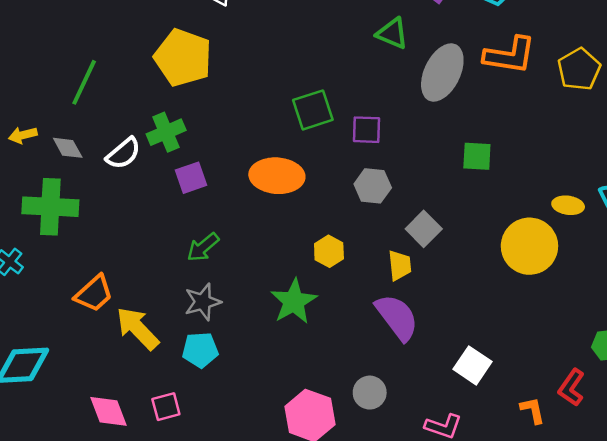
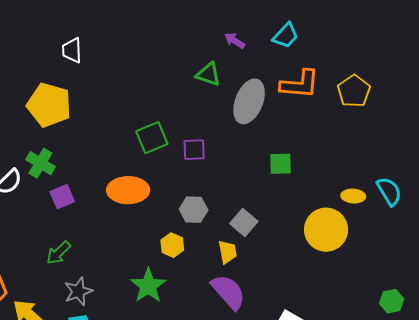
green cross: (166, 132) -> (40, 163), turned -32
gray hexagon: (373, 186) -> (194, 210), moved
green arrow: (203, 247) -> (58, 253), moved

